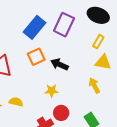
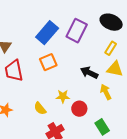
black arrow: (59, 64) -> (89, 73), moved
yellow semicircle: (16, 102) -> (40, 108), moved, turned -144
red circle: (61, 113) -> (79, 109), moved

